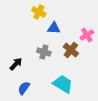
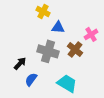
gray cross: (44, 52) -> (48, 51), size x1.5
blue semicircle: (24, 88) -> (31, 79), moved

